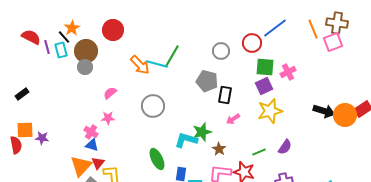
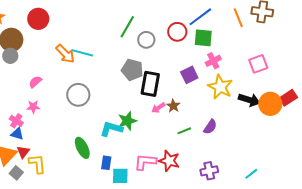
pink square: (333, 42) -> (258, 64), moved
green line: (172, 56) -> (127, 27), moved
green square: (265, 67) -> (203, 38), moved
black rectangle: (225, 95) -> (150, 84), size x1.4
yellow star: (270, 111) -> (220, 87), moved, turned -30
purple semicircle: (285, 147) -> (210, 127), moved
brown star: (219, 149) -> (173, 106), moved
green line: (259, 152) -> (184, 131), moved

